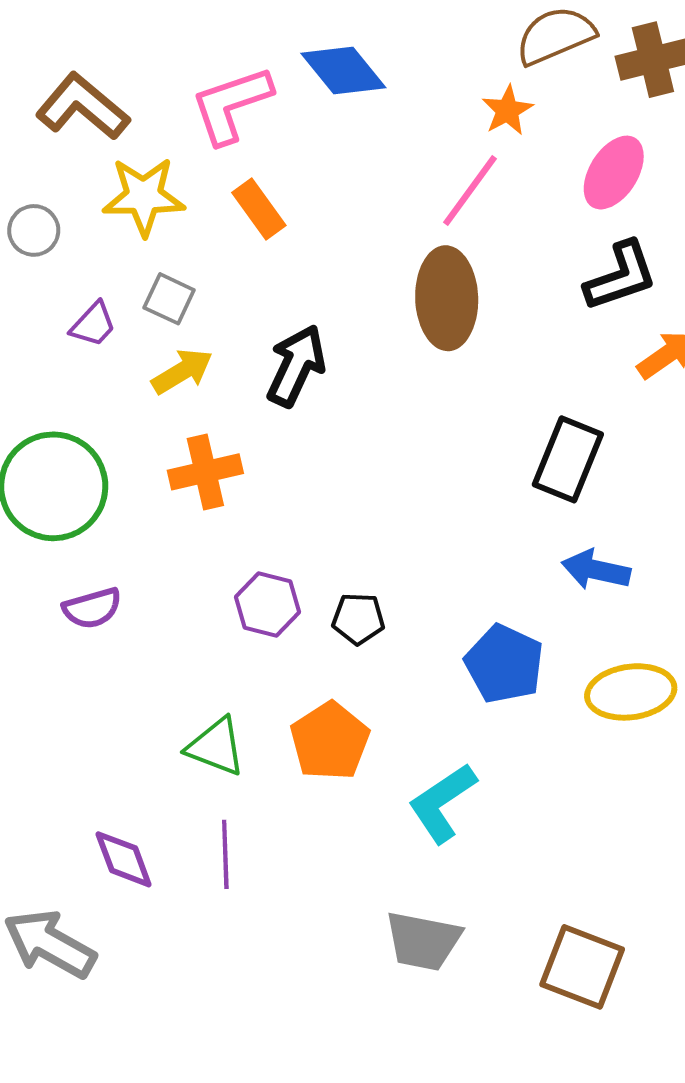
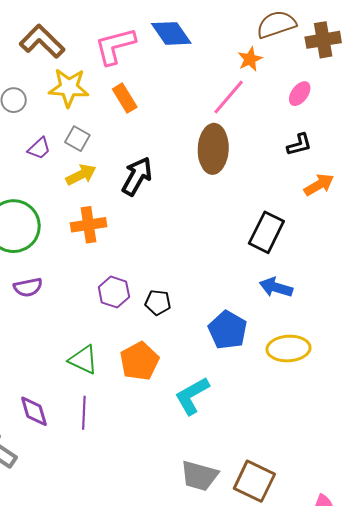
pink ellipse: (614, 173) -> (300, 94), size x0.7
black L-shape: (621, 276) -> (299, 145), size x0.7
gray trapezoid: (423, 941) -> (199, 476), moved

